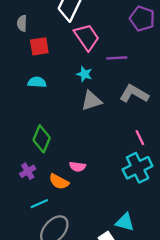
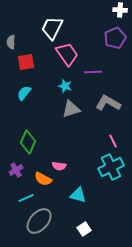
purple pentagon: (142, 19) -> (115, 38), turned 30
cyan semicircle: (37, 82) -> (24, 93), turned -56
cyan triangle: (125, 222) -> (78, 195), moved

